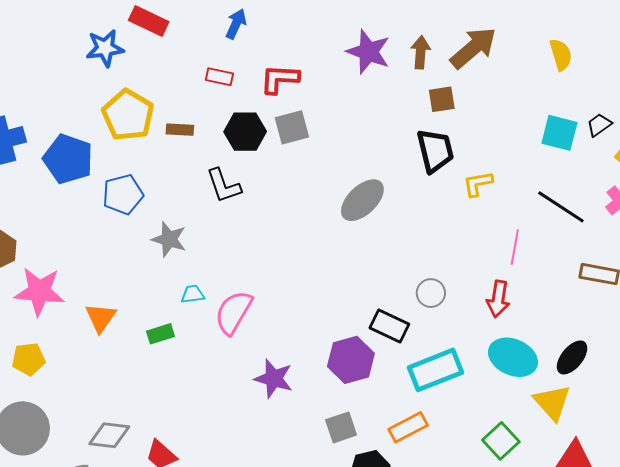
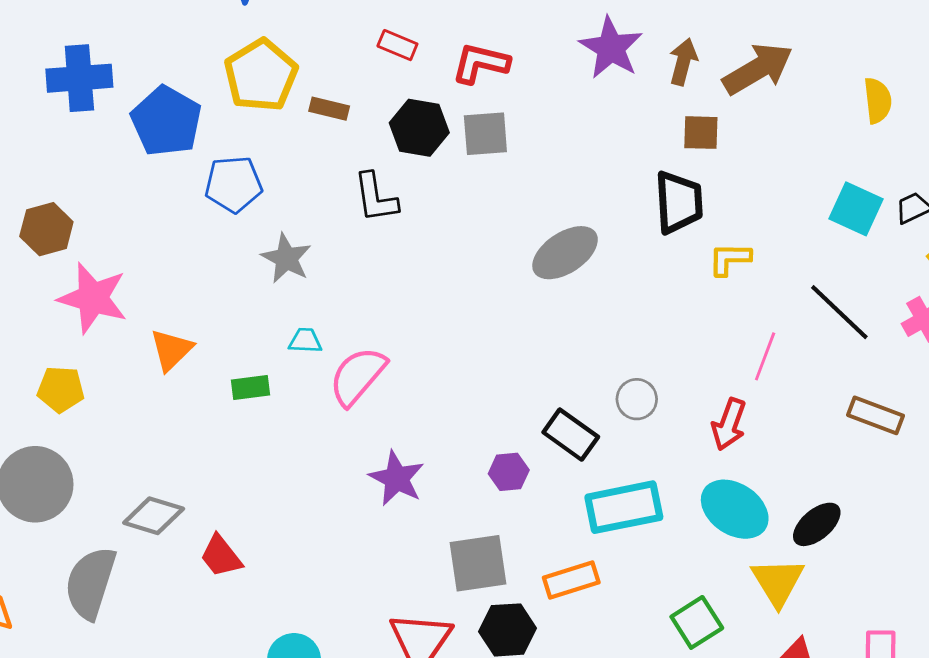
purple hexagon: (351, 360) -> (509, 472), size x0.6
gray square: (341, 427) -> (478, 563), size x1.4

